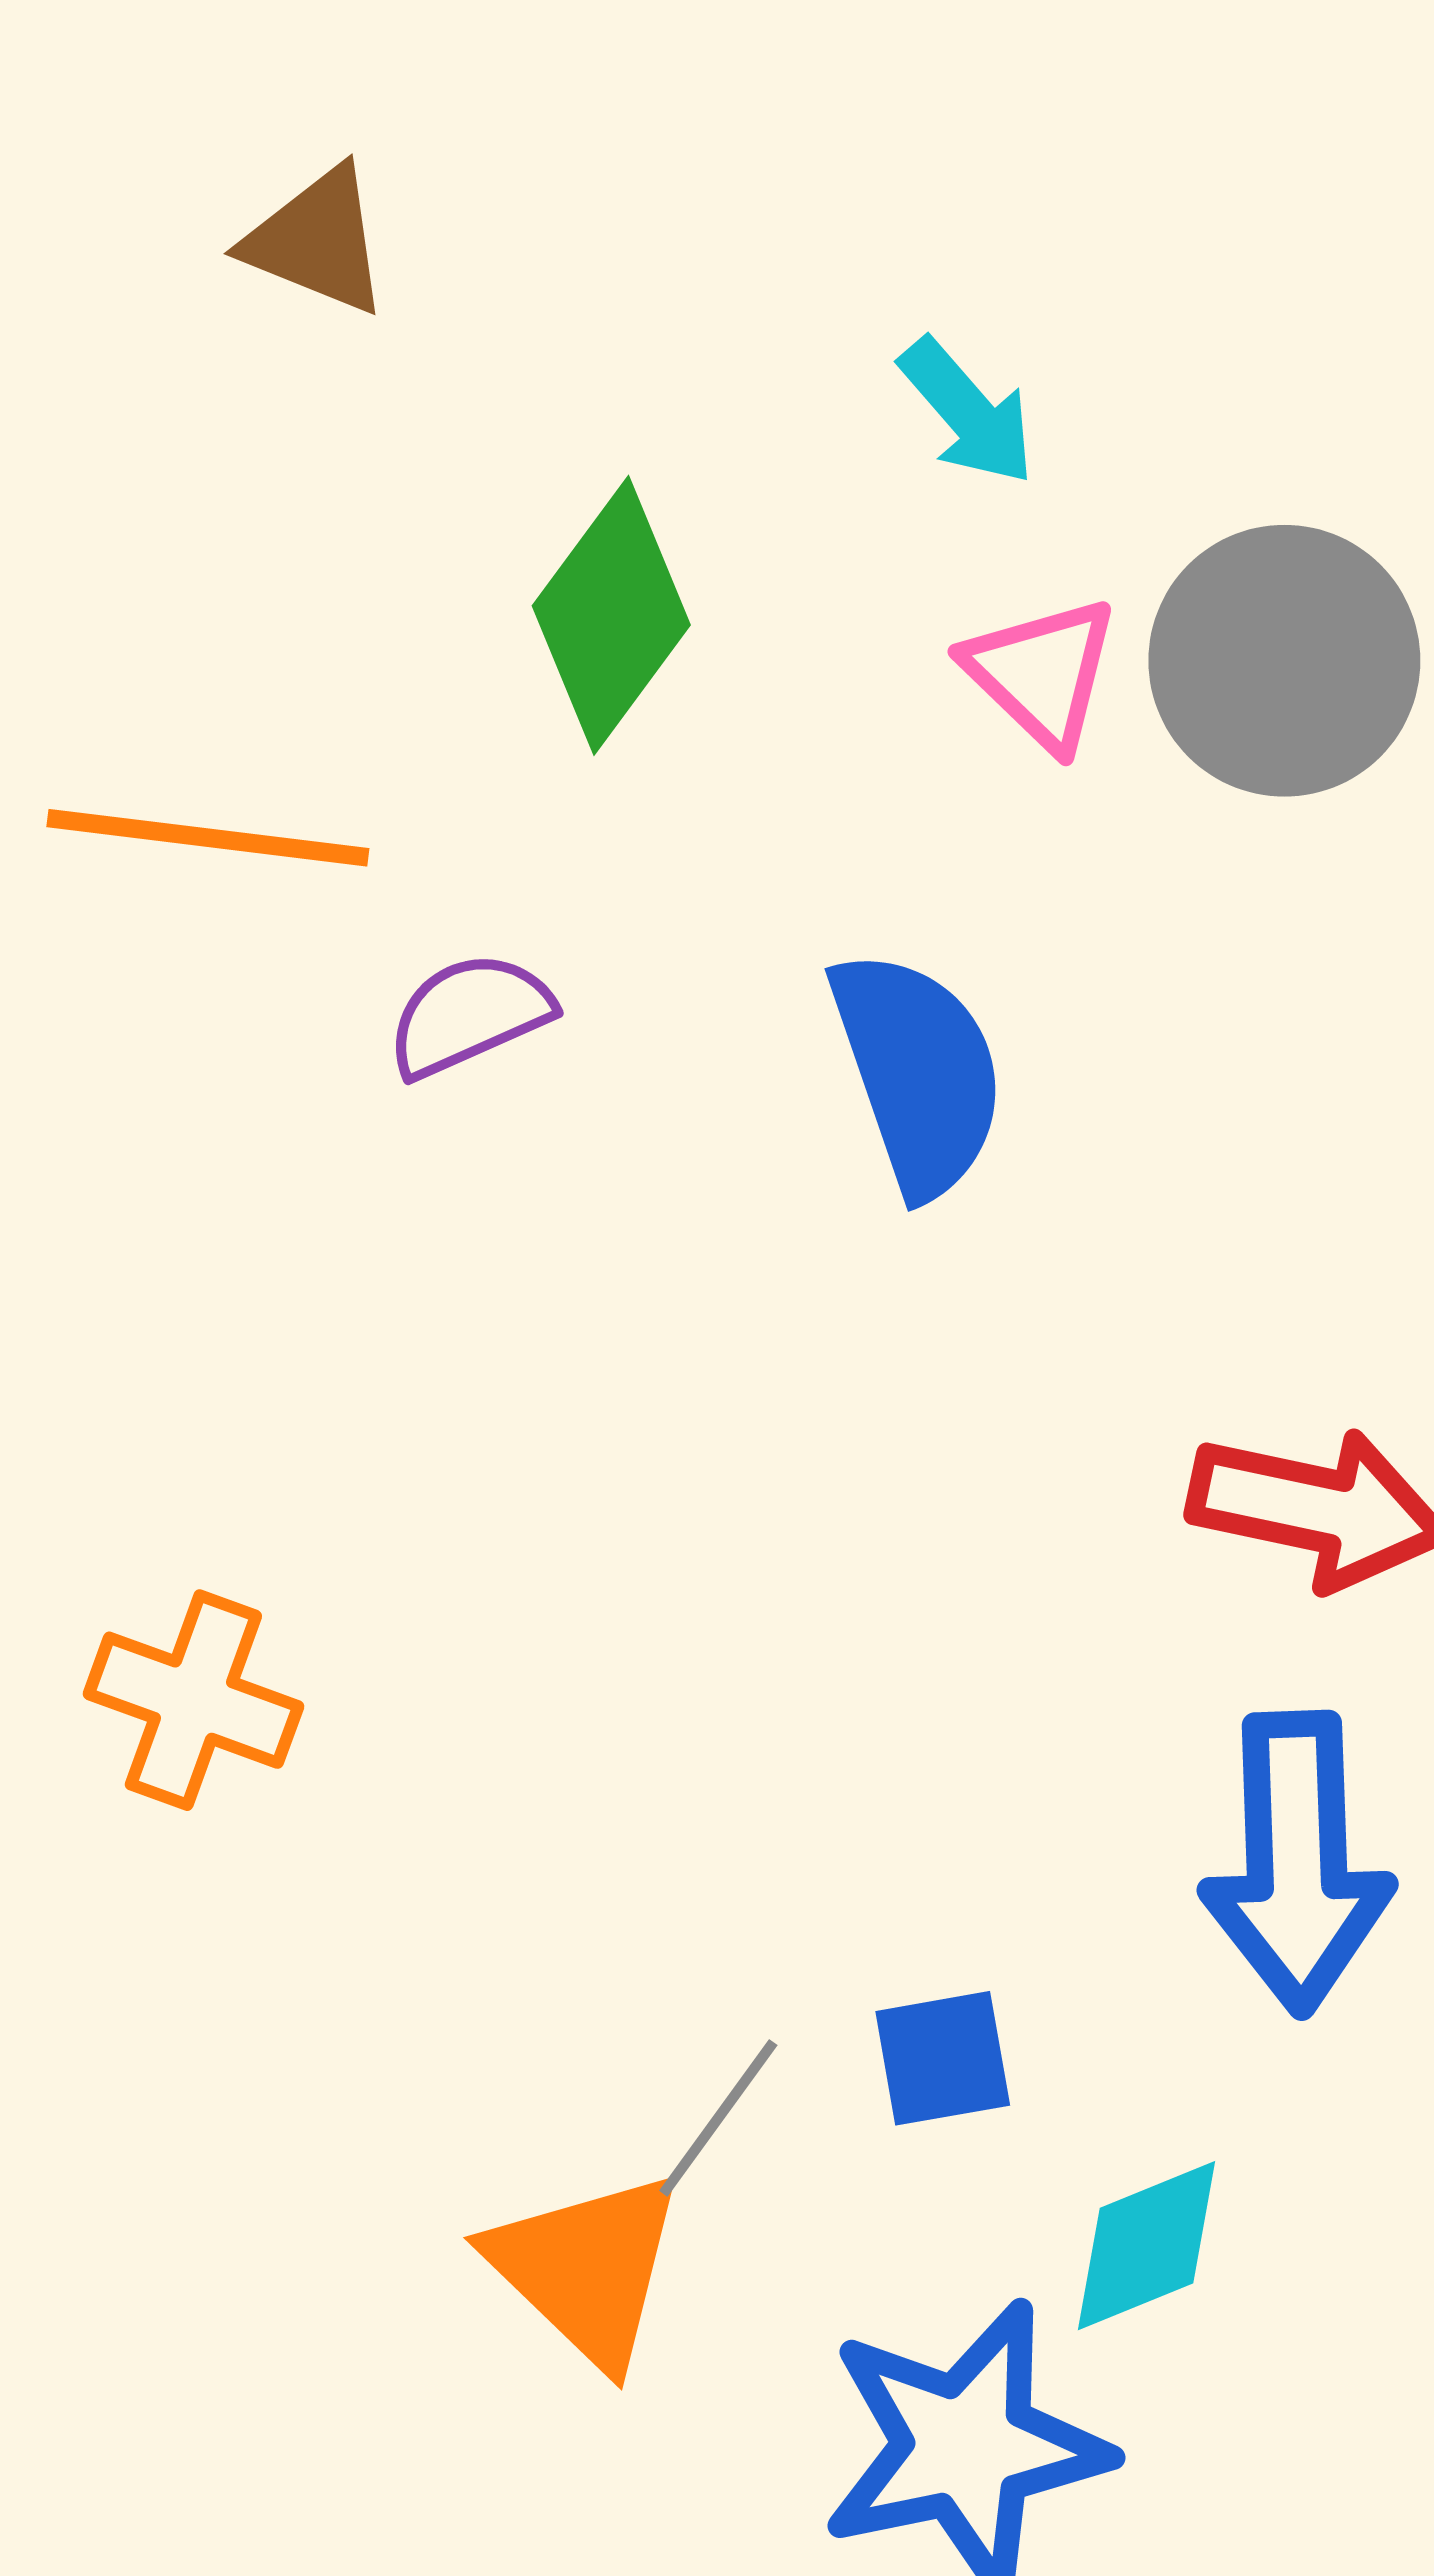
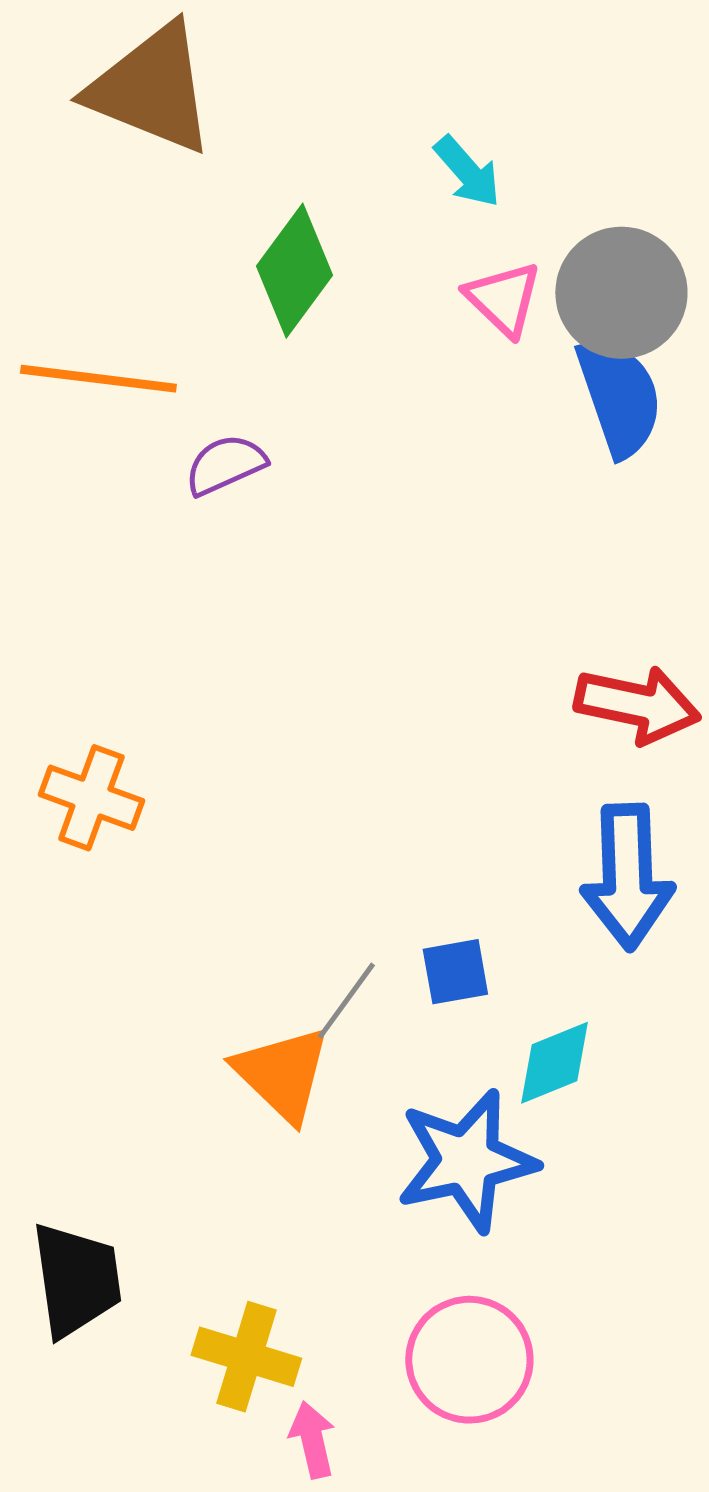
brown triangle: (317, 241) -> (151, 89), size x1.8
blue semicircle: (918, 1072) -> (619, 397), moved

